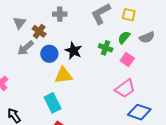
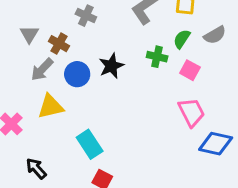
gray cross: (60, 14) -> (86, 16), turned 32
black star: (73, 51) -> (111, 66), turned 30
yellow triangle: (64, 75) -> (51, 107), moved
pink trapezoid: (125, 89) -> (192, 112), turned -75

